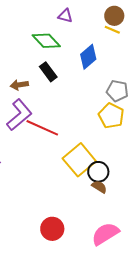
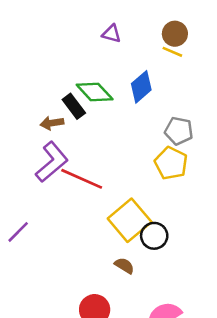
green diamond: (46, 41) -> (95, 92), moved
black rectangle: (48, 72) -> (74, 106), moved
brown semicircle: (99, 187) -> (124, 266), moved

